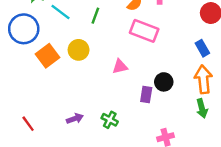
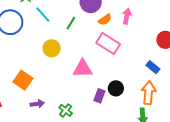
blue rectangle: (202, 48) -> (153, 67), turned -32
orange square: (47, 56) -> (23, 80), moved, turned -30
pink triangle: (120, 67) -> (83, 69), size x1.5

